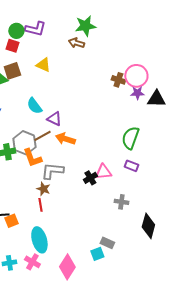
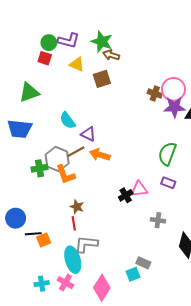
green star: (85, 26) -> (102, 42), moved, turned 30
yellow triangle: (43, 65) -> (77, 64), moved
brown square: (12, 71) -> (102, 79), moved
purple star: (137, 93) -> (175, 107), size x1.5
gray L-shape: (52, 171) -> (86, 244), moved

